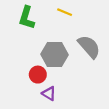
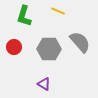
red circle: (38, 75) -> (14, 47), moved

